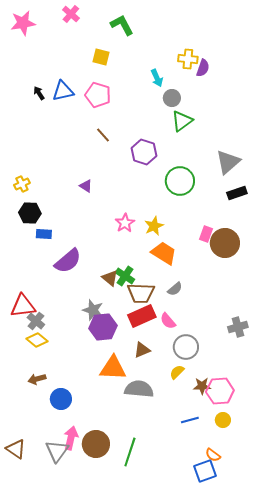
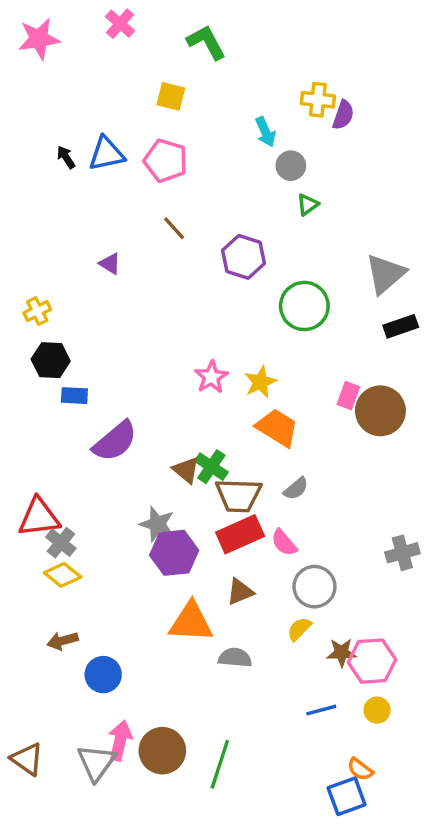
green triangle: (182, 121) -> (308, 205), size x0.6
purple triangle: (86, 186) -> (110, 264), moved
gray semicircle: (139, 389) -> (235, 658), size x0.7

